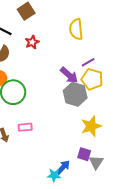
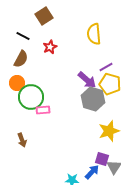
pink rectangle: (25, 127) -> (43, 110), moved
blue arrow: (63, 167) -> (92, 172), moved

